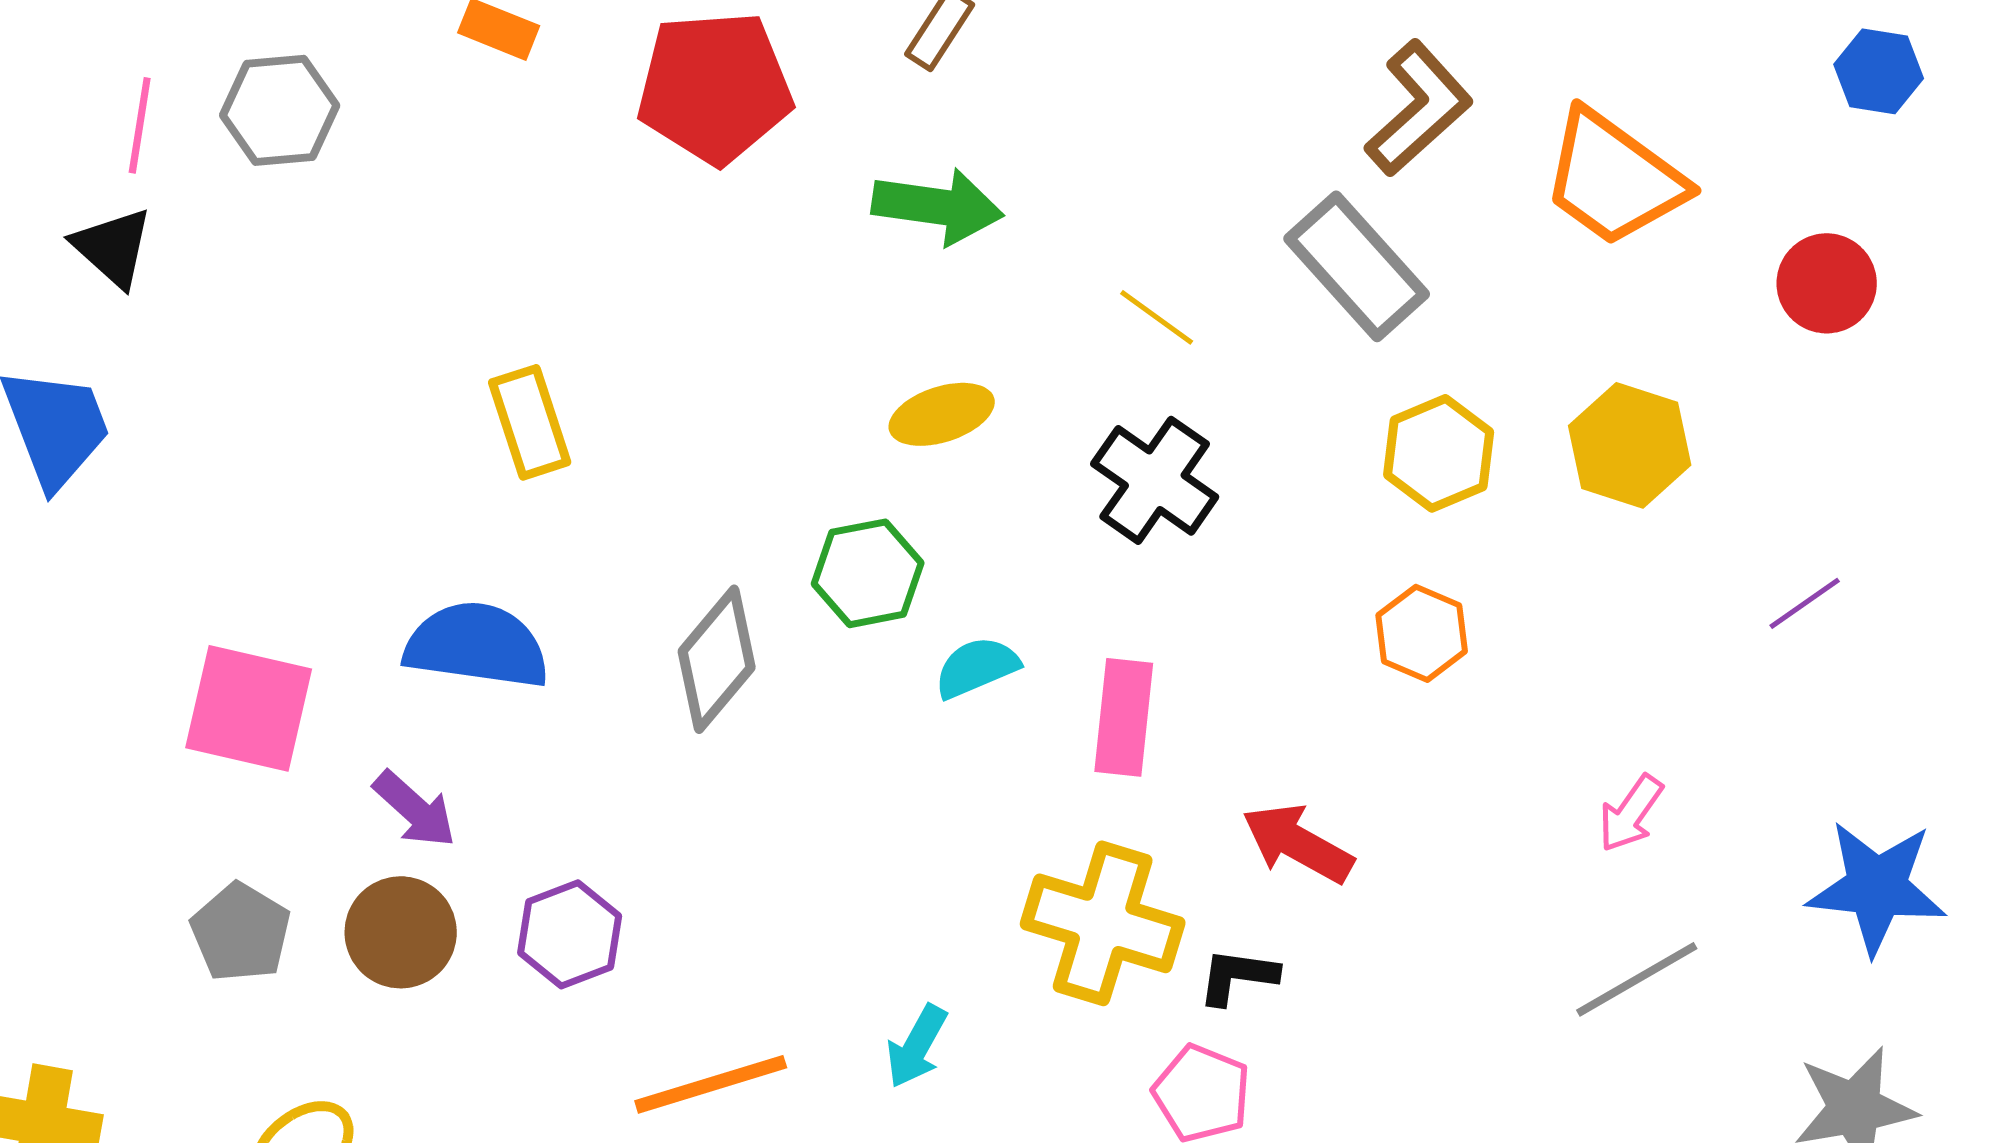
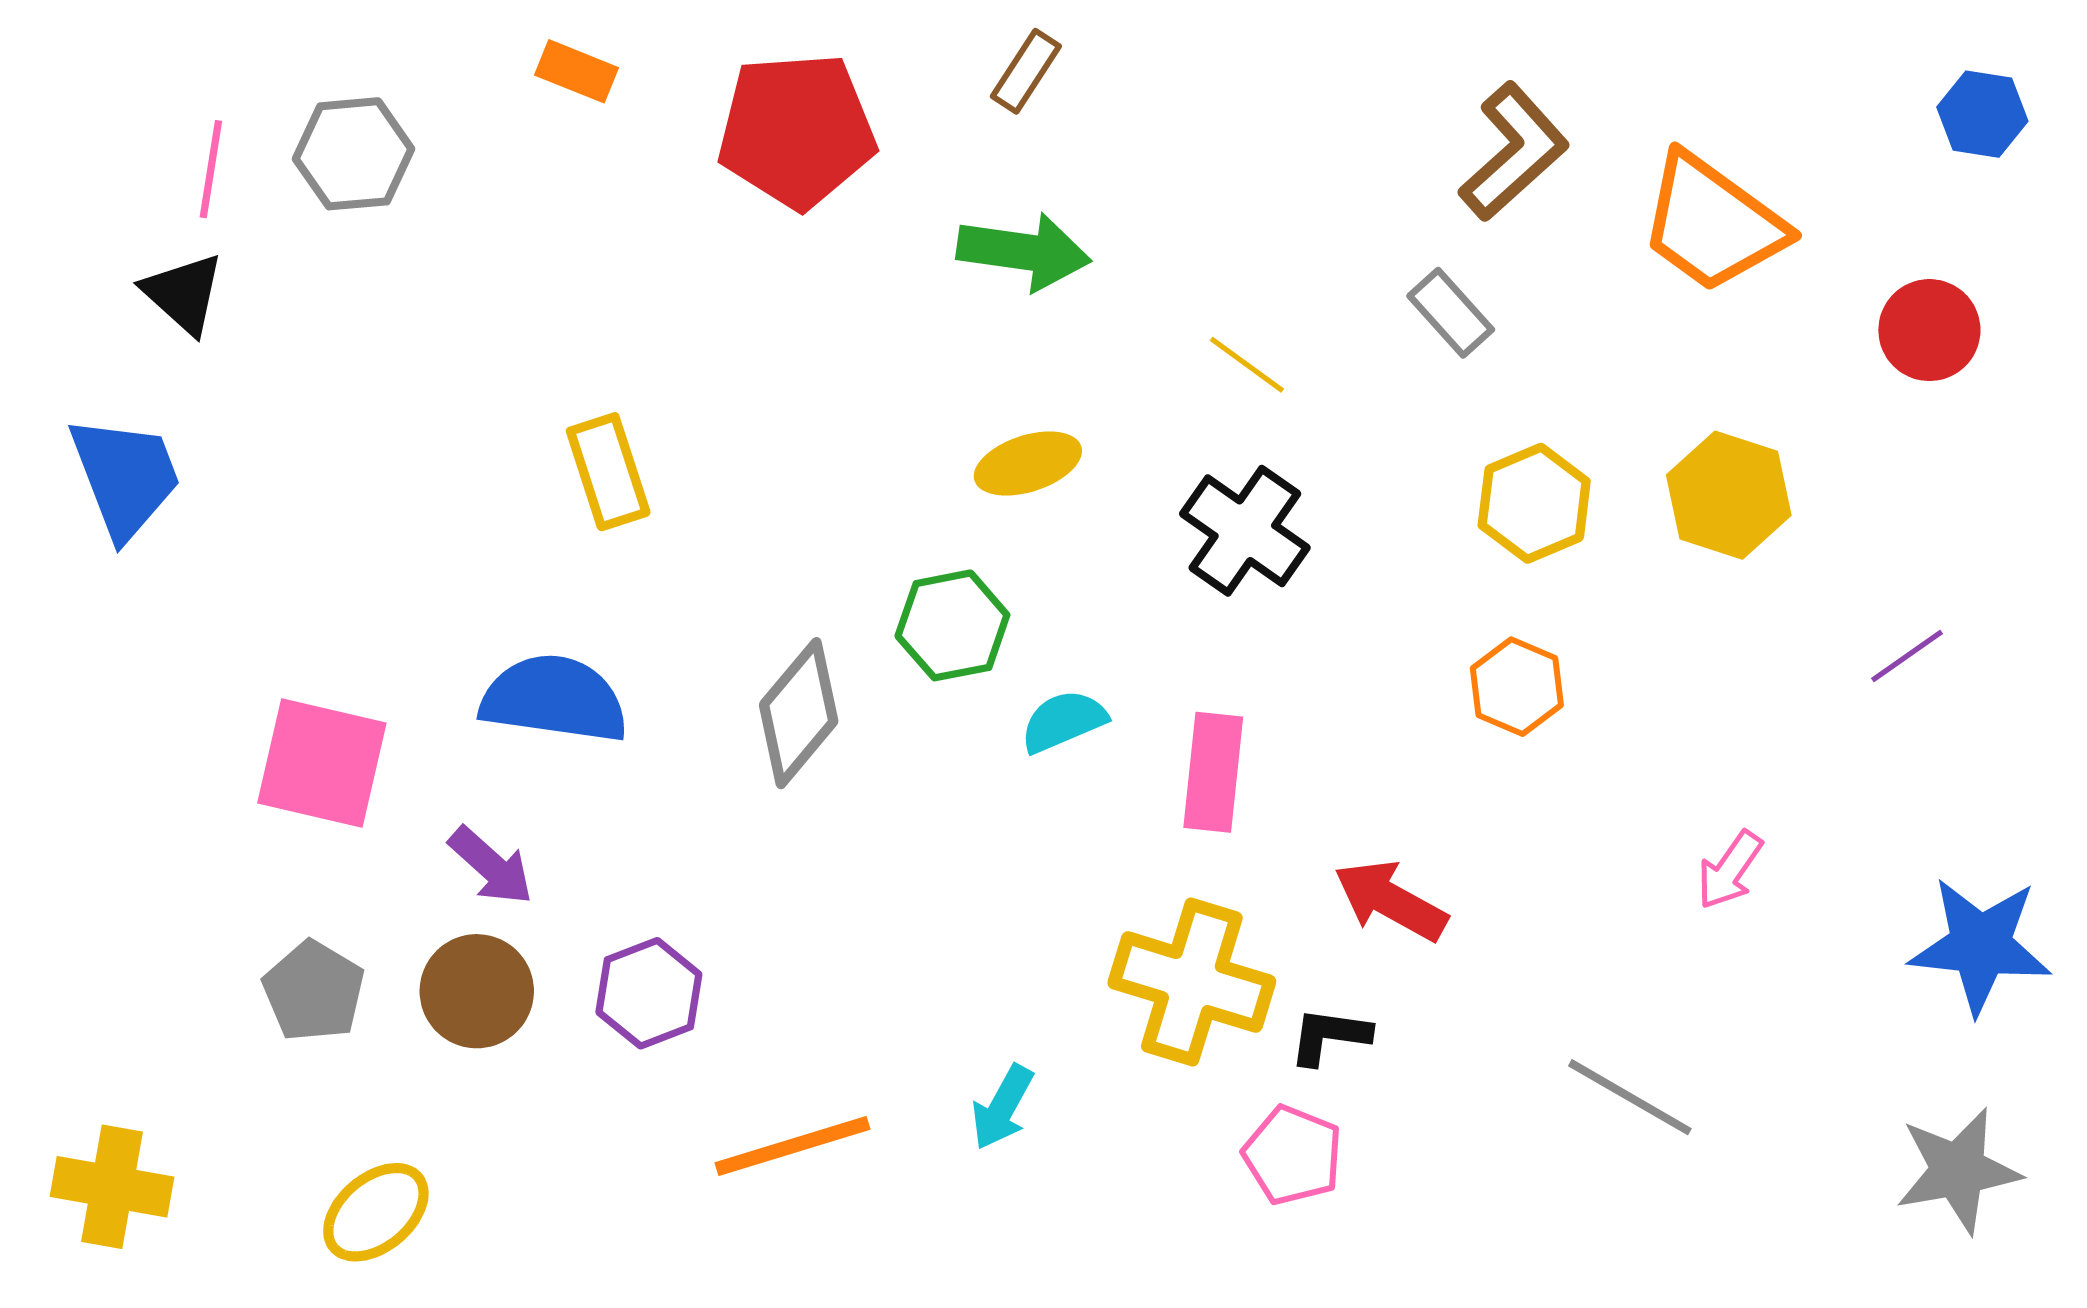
gray rectangle: (1357, 266) -> (1451, 313), size x0.6
gray line: (1637, 979) -> (1630, 1097), moved, turned 60

